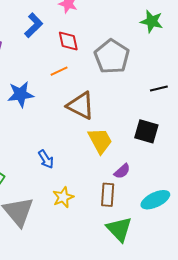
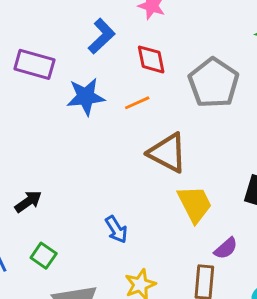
blue star: (20, 94) -> (86, 97), moved

